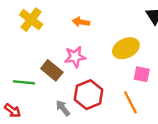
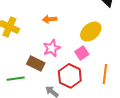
pink square: (142, 74) -> (82, 53), moved, turned -32
orange line: (130, 102) -> (105, 74), turned 48

